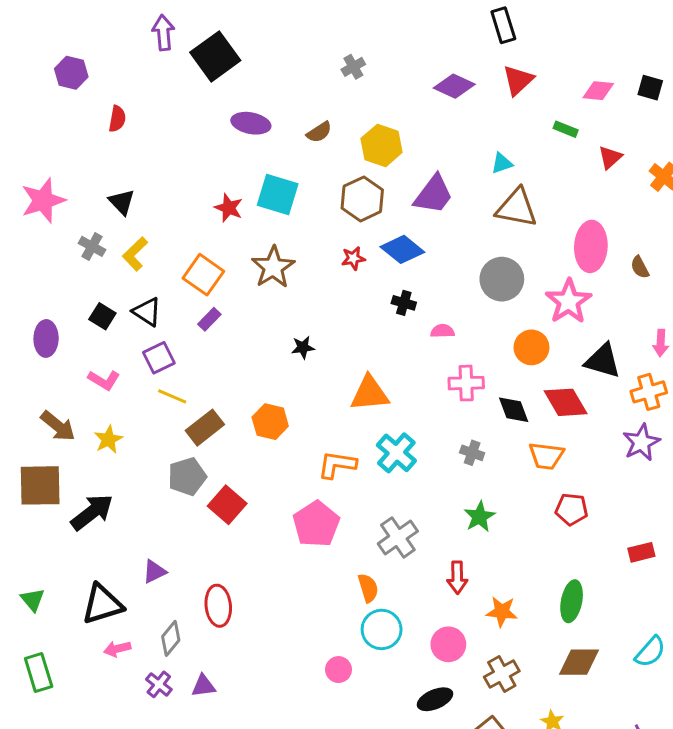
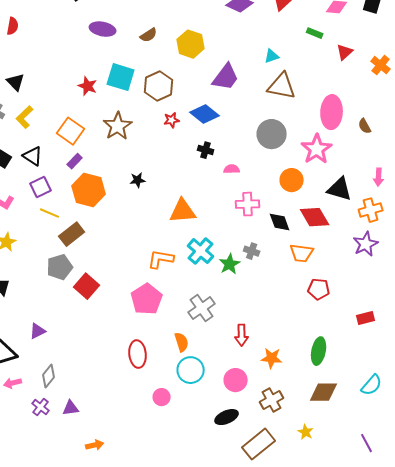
brown hexagon: (362, 199) -> (159, 86), moved
orange hexagon: (270, 422) -> (89, 190), moved, size x1.4
green star: (480, 517) -> (230, 264), moved
red ellipse: (218, 606) -> (138, 354), moved

